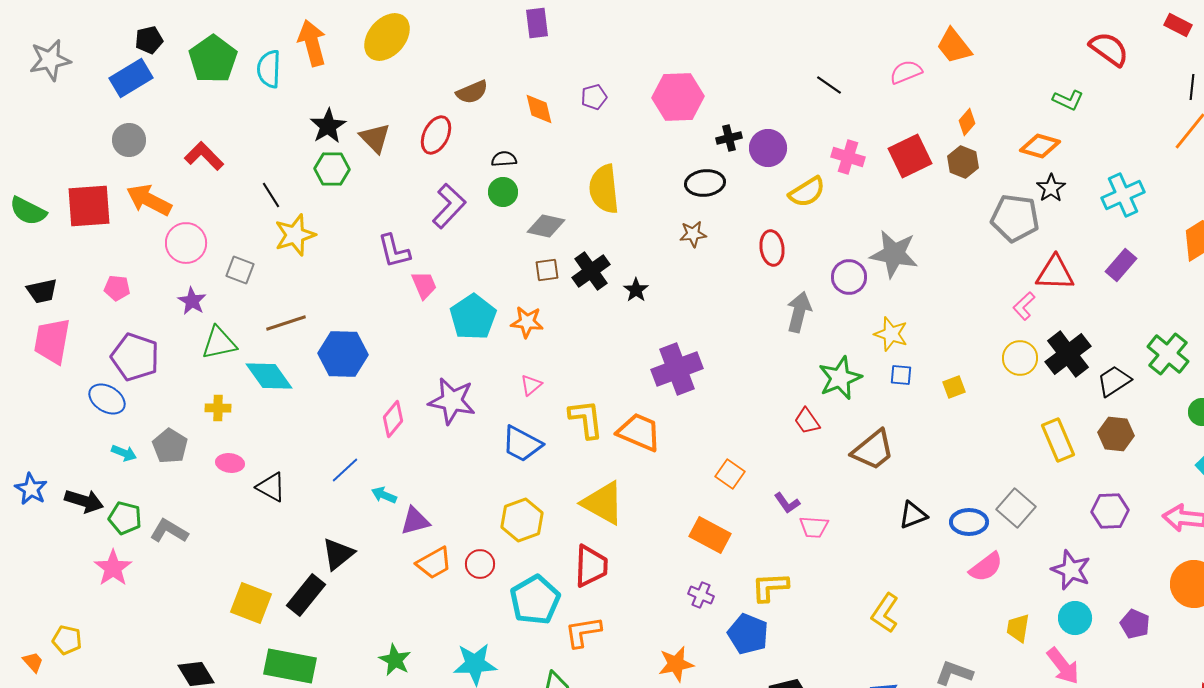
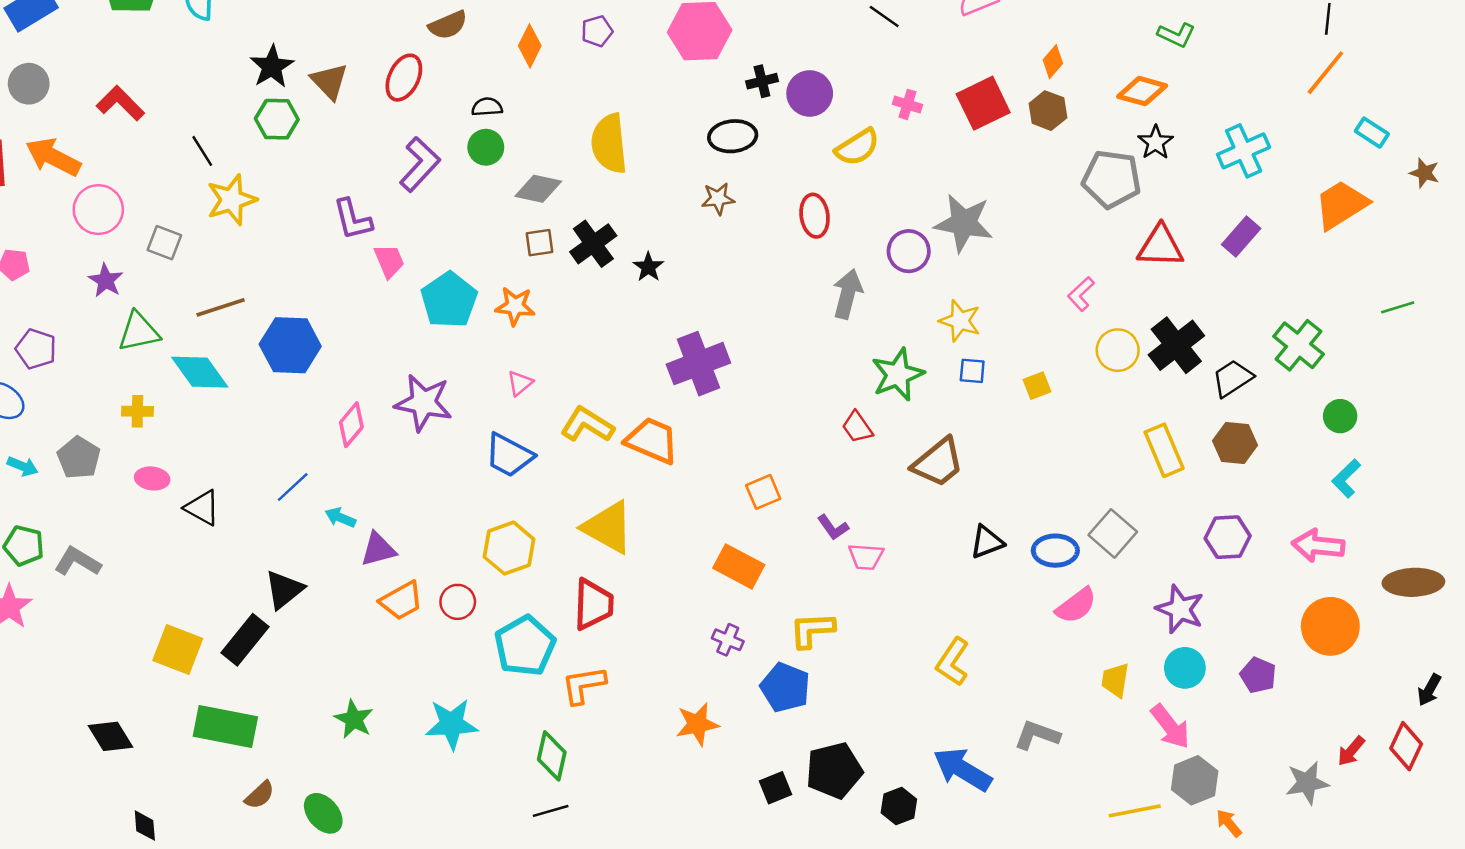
orange diamond: (539, 109) -> (530, 46), turned 40
pink cross: (848, 157) -> (907, 104), size x0.7
pink L-shape: (1024, 306) -> (1081, 294), moved
purple pentagon: (135, 357) -> (36, 349), size x0.7
yellow L-shape: (586, 419) -> (587, 425), turned -51
orange square: (730, 474) -> (763, 492), turned 32

